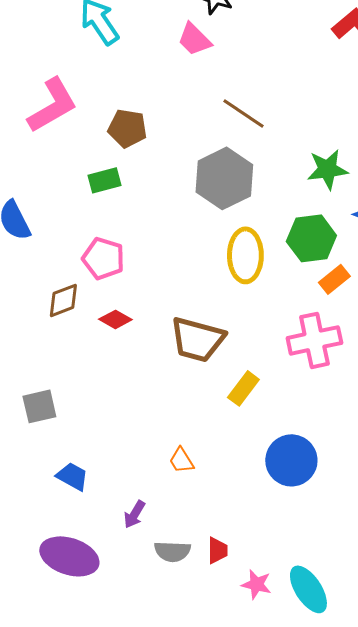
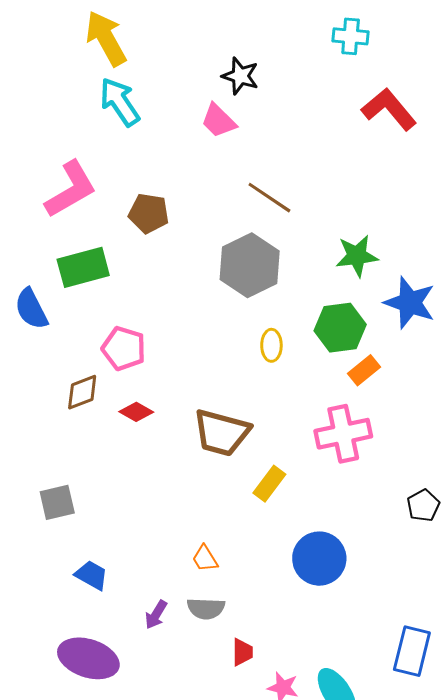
green rectangle: (104, 180) -> (83, 267), moved, size x1.5
yellow ellipse: (245, 255) -> (271, 345), size x0.6
gray semicircle: (172, 551) -> (206, 608), moved

